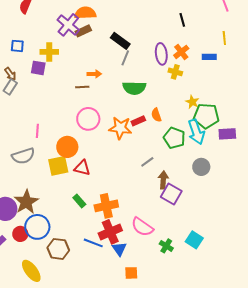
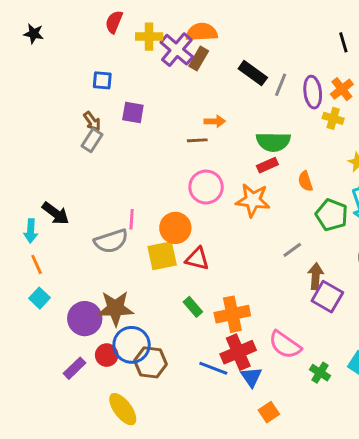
brown rectangle: (83, 31) -> (199, 58), turned -35
yellow cross: (49, 52) -> (149, 37), moved
gray line: (125, 58) -> (281, 85), moved
red rectangle: (138, 121) -> (267, 165), moved
pink line: (37, 131) -> (132, 219), moved
brown star: (26, 202) -> (115, 308), turned 30
brown hexagon: (58, 249) -> (151, 362), moved
orange square: (131, 273) -> (269, 412), turned -32

